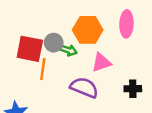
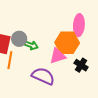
orange hexagon: (88, 30) -> (67, 43), moved
black cross: (133, 89) -> (81, 65), moved, turned 32

